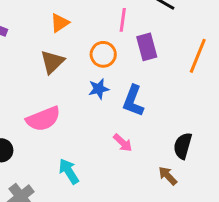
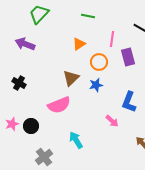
orange triangle: (60, 23) -> (79, 44), moved
brown triangle: (52, 62) -> (71, 78), moved
blue L-shape: (133, 101) -> (129, 102), moved

